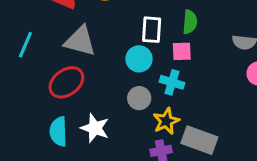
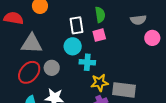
cyan cross: (172, 82) -> (87, 62), moved
gray circle: (139, 98) -> (52, 68), moved
yellow star: (166, 121) -> (100, 83), turned 30

